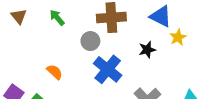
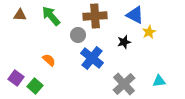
brown triangle: (19, 16) -> (20, 15), turned -48
green arrow: (57, 18) -> (51, 16), size x1.5

